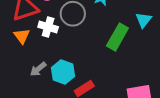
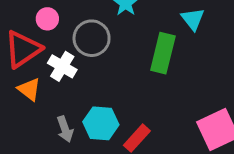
white cross: (48, 27) -> (62, 66), turned 30
gray arrow: (38, 69) -> (65, 129), turned -54

